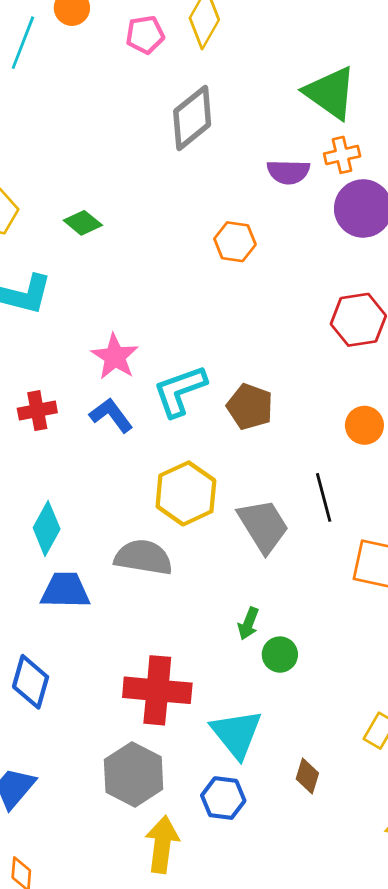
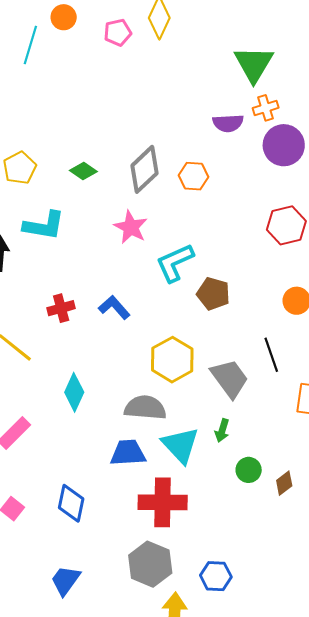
green triangle: (330, 93) -> (254, 64), turned 30
gray diamond: (192, 118) -> (145, 169), moved
pink star: (115, 357) -> (131, 227), moved
cyan L-shape: (180, 391) -> (175, 263), moved
blue trapezoid: (65, 590) -> (128, 453), moved
green arrow: (248, 624) -> (222, 431), moved
cyan triangle: (237, 734) -> (180, 445), moved
brown diamond: (307, 776) -> (284, 483), moved, turned 40

